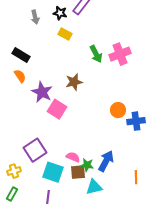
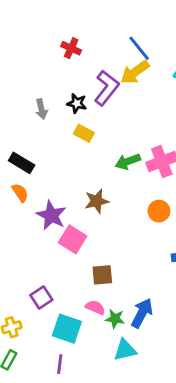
green arrow: (96, 54) -> (128, 161), turned 96
orange circle: (118, 110) -> (159, 211), moved
purple square: (35, 150) -> (41, 297), size x0.7
brown square: (78, 172) -> (102, 275), moved

